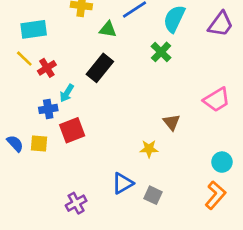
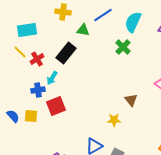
black rectangle: (100, 68) -> (66, 53), moved

